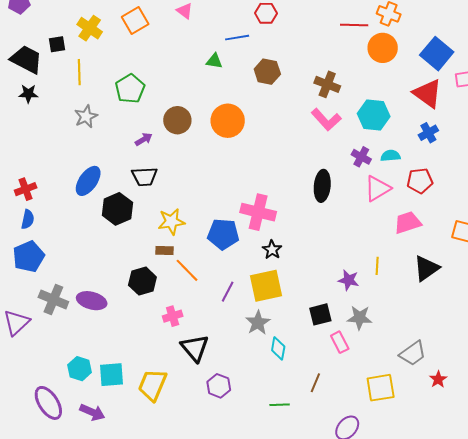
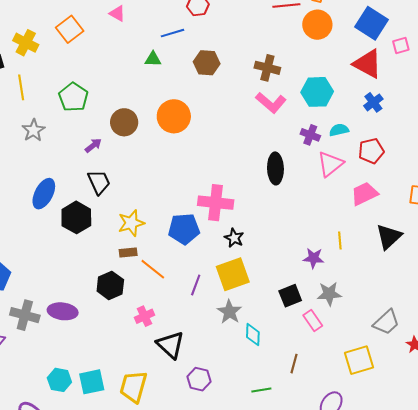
black trapezoid: (145, 177) -> (99, 182), turned -104

